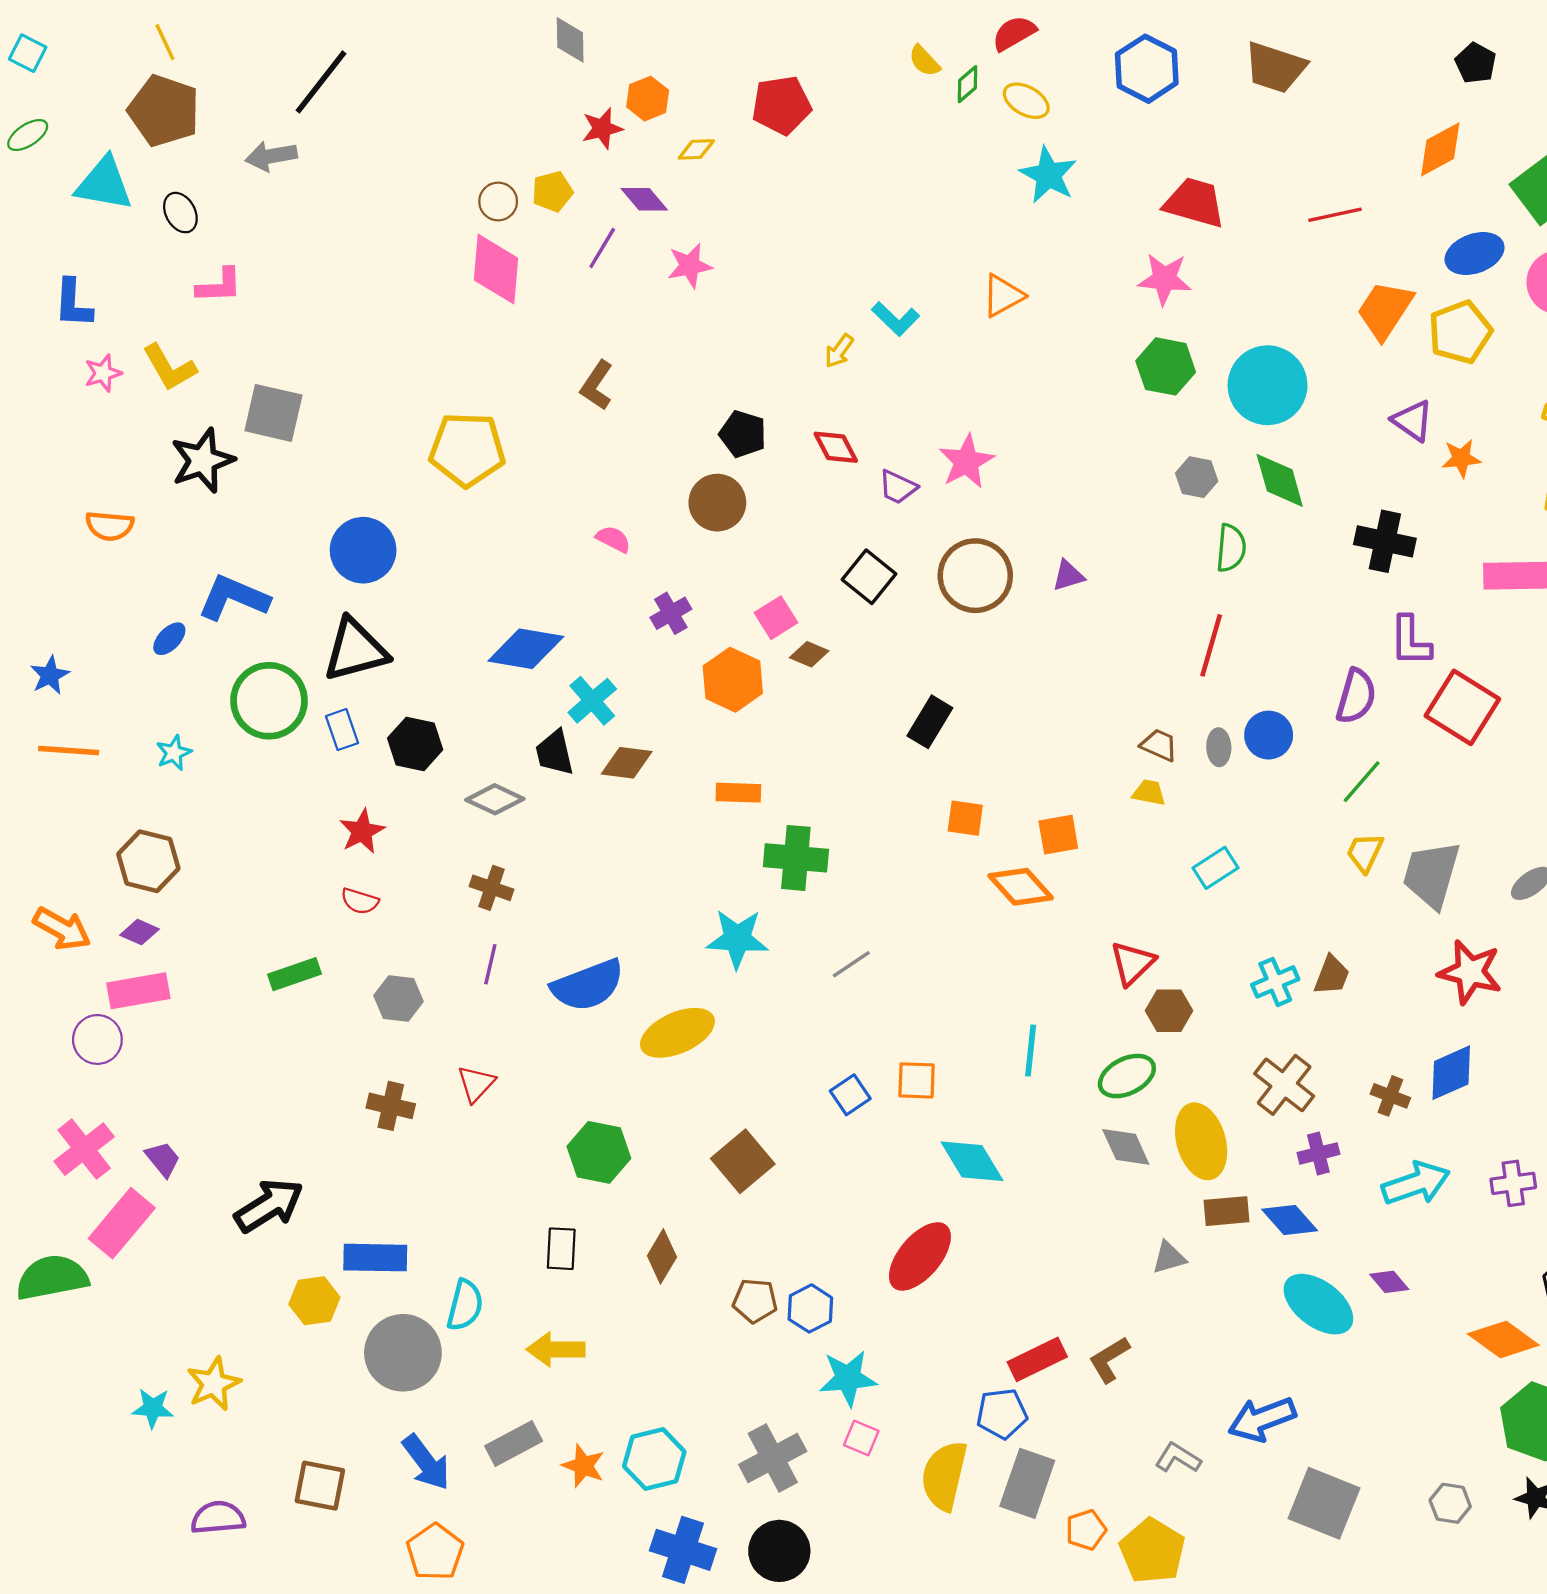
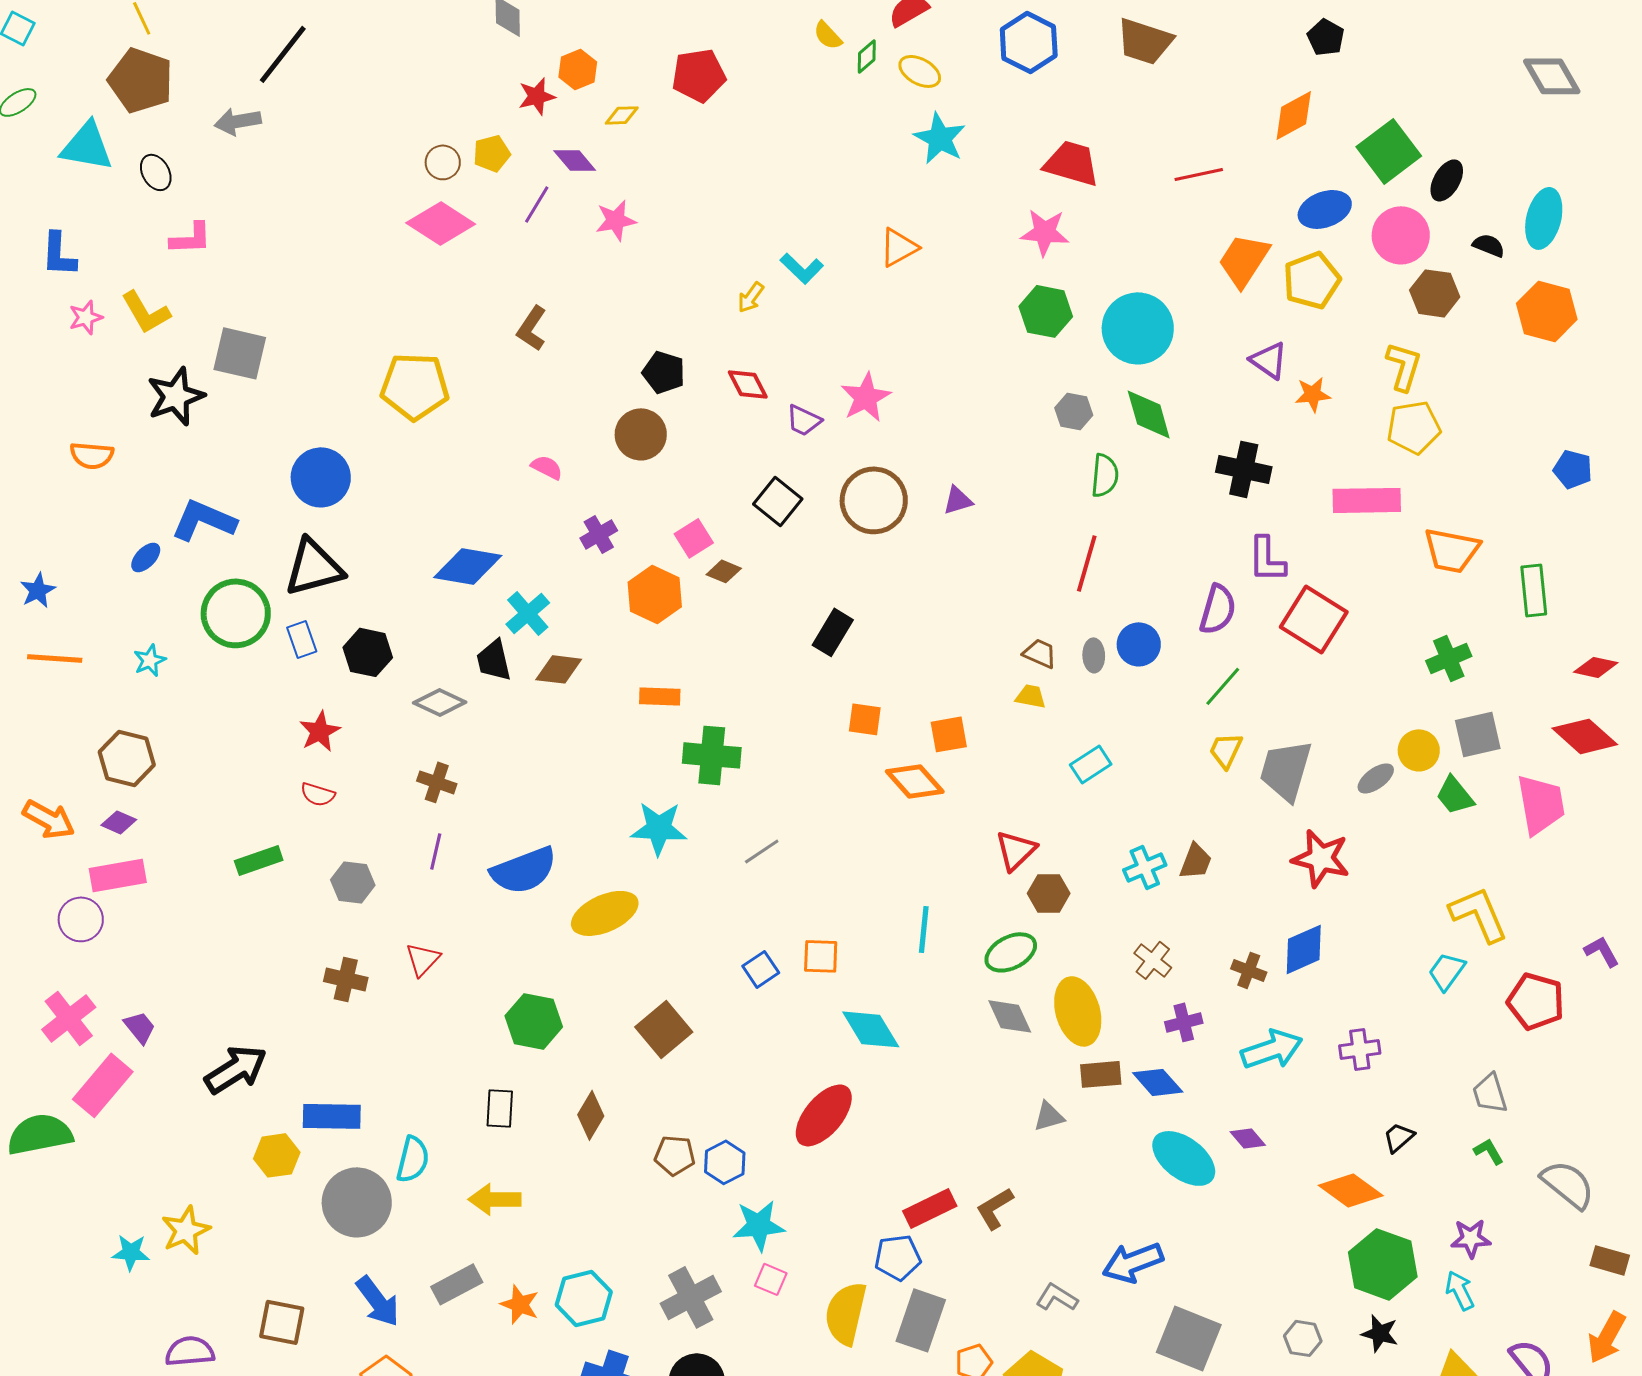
pink diamond: (496, 269) -> (441, 223), turned -62
brown cross: (1284, 1085) -> (1153, 960), size x0.7

